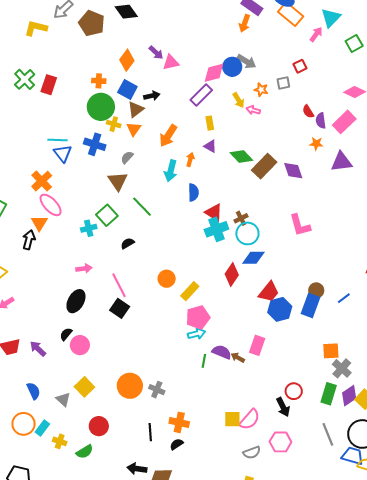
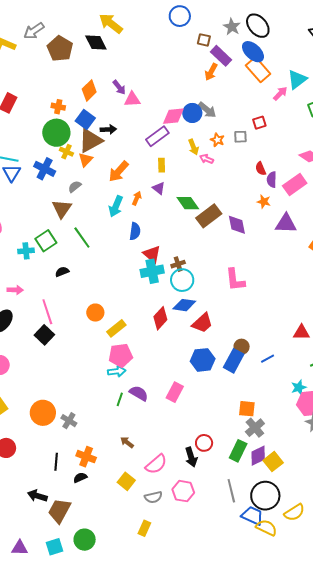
brown triangle: (136, 109) -> (90, 141), size x1.5
red trapezoid: (269, 292) -> (202, 323), moved
brown arrow: (238, 358) -> (127, 442), moved
yellow square: (232, 419) -> (126, 481), moved, turned 30

